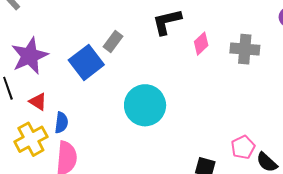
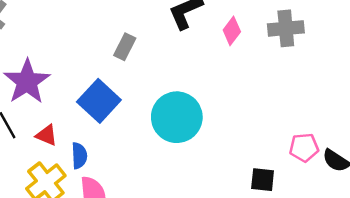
blue square: (86, 62) -> (99, 101), moved
pink pentagon: (243, 147) -> (304, 148), turned 30

